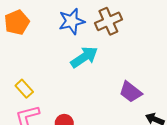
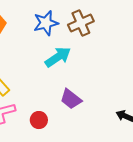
purple trapezoid: (131, 92) -> (71, 99), moved

